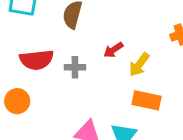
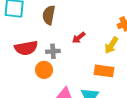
yellow arrow: (139, 65) -> (111, 45), moved
orange circle: (17, 101) -> (44, 70), moved

